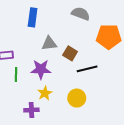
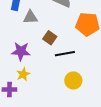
gray triangle: (49, 43) -> (30, 17), moved
yellow circle: (77, 98) -> (73, 80), moved

